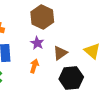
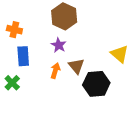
brown triangle: (60, 53) -> (76, 66), moved, turned -35

